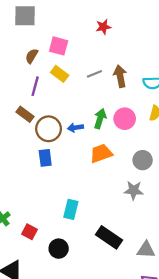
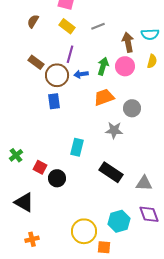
brown semicircle: (32, 56) -> (33, 21), moved
brown arrow: (120, 76) -> (128, 42), moved
purple line: (35, 86) -> (70, 54), moved
gray circle: (143, 160) -> (132, 108), moved
gray star: (134, 190) -> (114, 130), moved
black circle: (59, 249) -> (57, 178), moved

